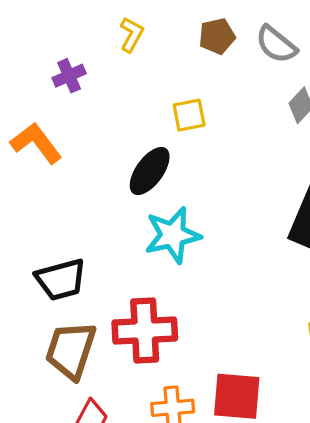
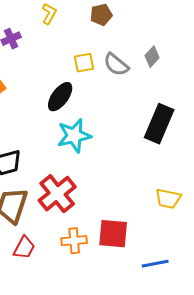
gray semicircle: (276, 44) -> (116, 65), moved
red cross: (145, 330) -> (57, 194), turned -36

